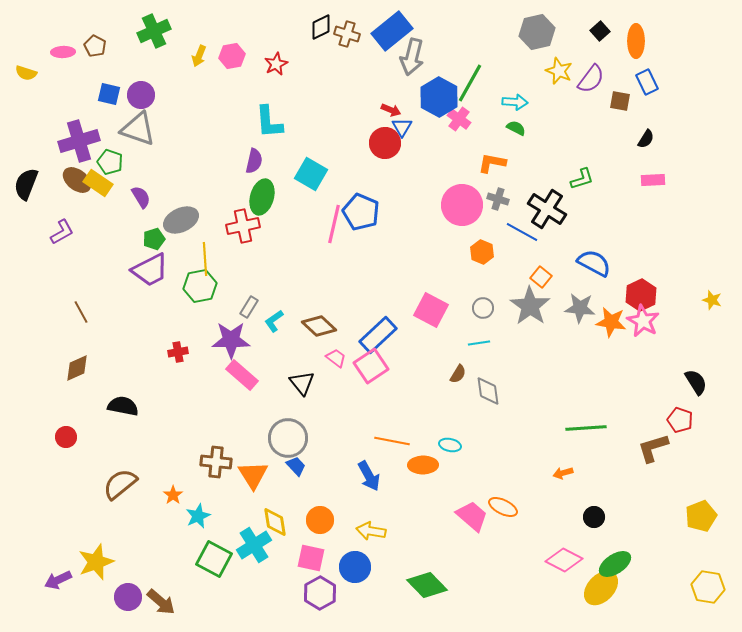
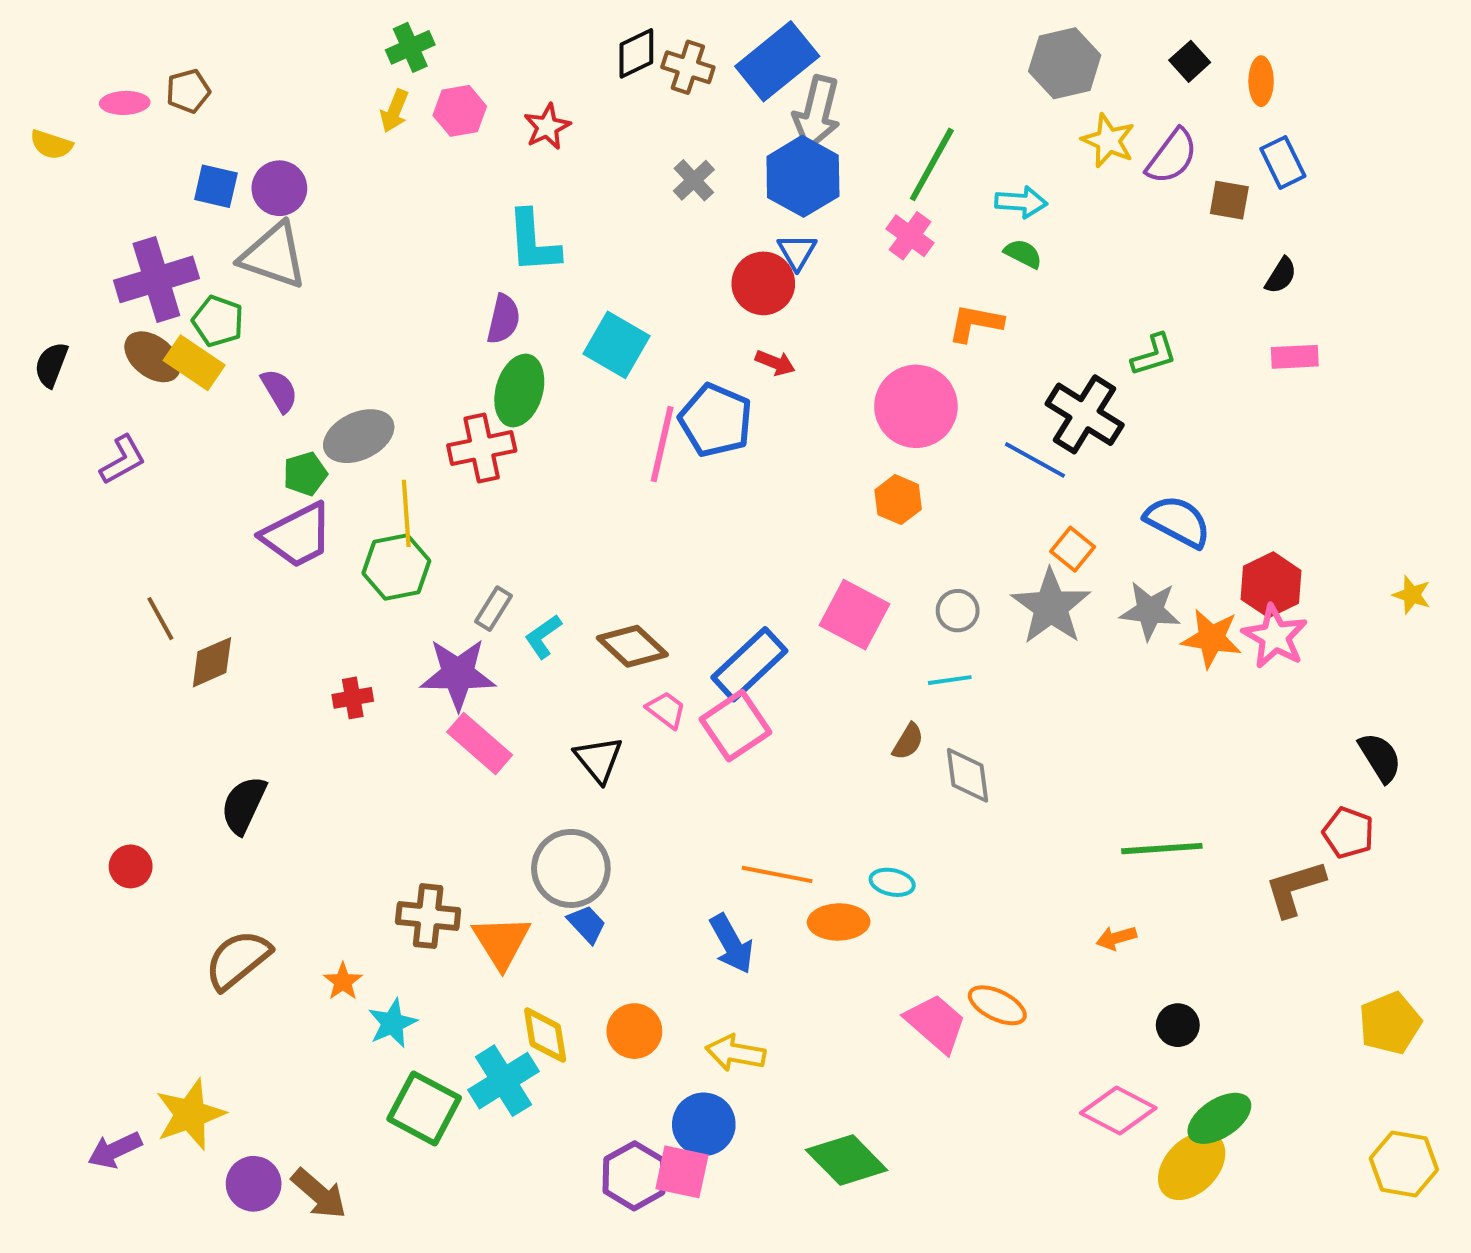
green cross: (154, 31) -> (410, 47), moved, size x0.7
orange ellipse: (636, 41) -> (1261, 81), size x0.7
brown pentagon: (95, 46) -> (188, 91), turned 30
blue hexagon: (439, 97) -> (803, 176), moved
red arrow: (391, 110) -> (775, 363), moved
black semicircle: (26, 184) -> (51, 365), size x0.7
gray cross: (498, 199) -> (694, 180), moved, turned 30
orange hexagon: (482, 252) -> (898, 500), moved
brown diamond: (77, 368) -> (212, 662), moved
black semicircle: (123, 406) -> (244, 805), turned -76
pink square: (311, 558) -> (682, 1172), moved

